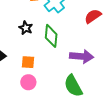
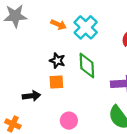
orange square: (28, 62) -> (56, 82), moved

